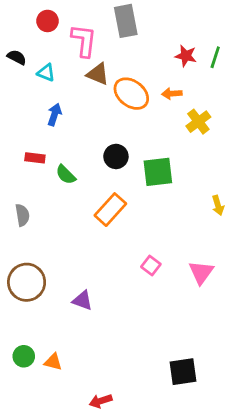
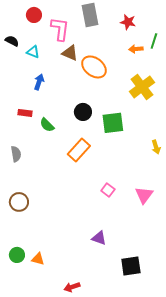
red star: (186, 56) -> (128, 22), moved
orange arrow: (172, 94) -> (136, 49), moved
yellow cross: (198, 122) -> (142, 87), size x1.4
brown circle: (27, 282) -> (19, 202), size x0.7
purple triangle: (82, 300) -> (99, 238), moved

